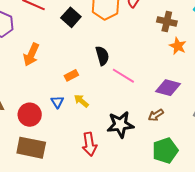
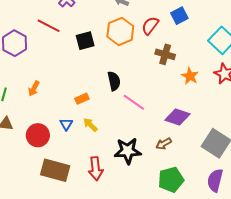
black square: (71, 17) -> (85, 41), turned 30
brown cross: (167, 22) -> (165, 54), moved
orange arrow: (31, 55) -> (34, 89), moved, size x0.7
brown rectangle: (31, 148) -> (55, 170), moved

